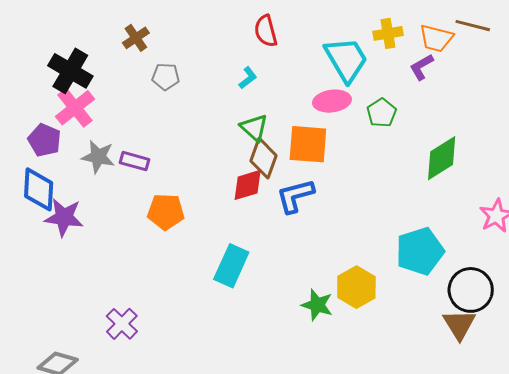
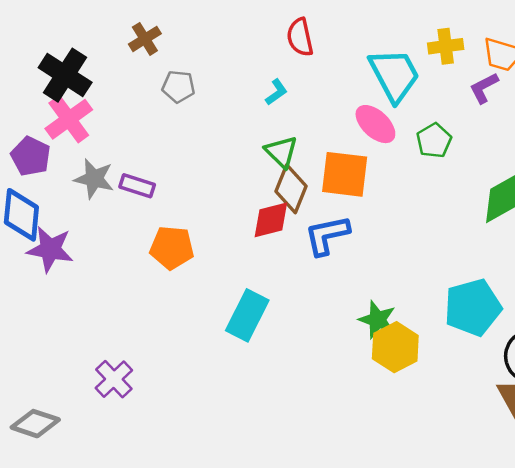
pink ellipse: (332, 101) -> (375, 124), turned 48
green star: (317, 305) -> (377, 320), moved

